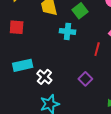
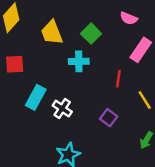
cyan rectangle: (23, 65) -> (36, 97), moved, turned -42
white cross: (44, 77) -> (62, 109), moved

